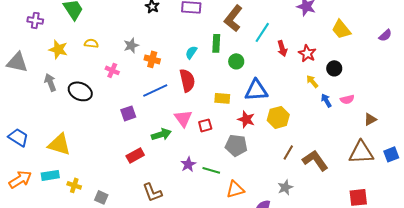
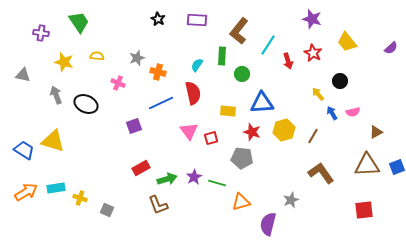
red star: (307, 53) -> (313, 53), moved
gray triangle: (17, 62) -> (23, 75), size x0.7
green arrow: (161, 134) -> (167, 179), moved
yellow triangle: (59, 144) -> (53, 141), moved
brown line: (288, 152) -> (313, 136), moved

